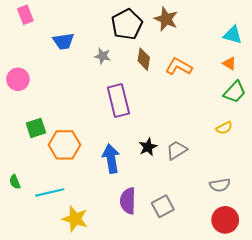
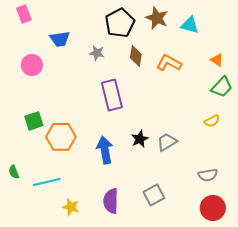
cyan triangle: (233, 35) -> (190, 25), moved
pink circle: (18, 79) -> (32, 65), moved
purple semicircle: (128, 201) -> (111, 201), moved
yellow star: (75, 219) -> (71, 207), size x0.7

